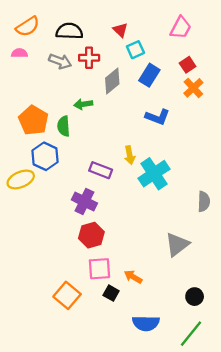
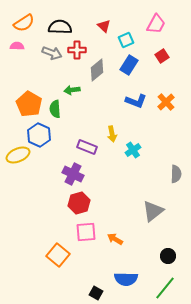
cyan square: (135, 50) -> (126, 40), moved
orange cross: (193, 88) -> (166, 102), moved
cyan cross: (154, 174) -> (133, 150), size x0.6
black square: (111, 293) -> (96, 293), moved

